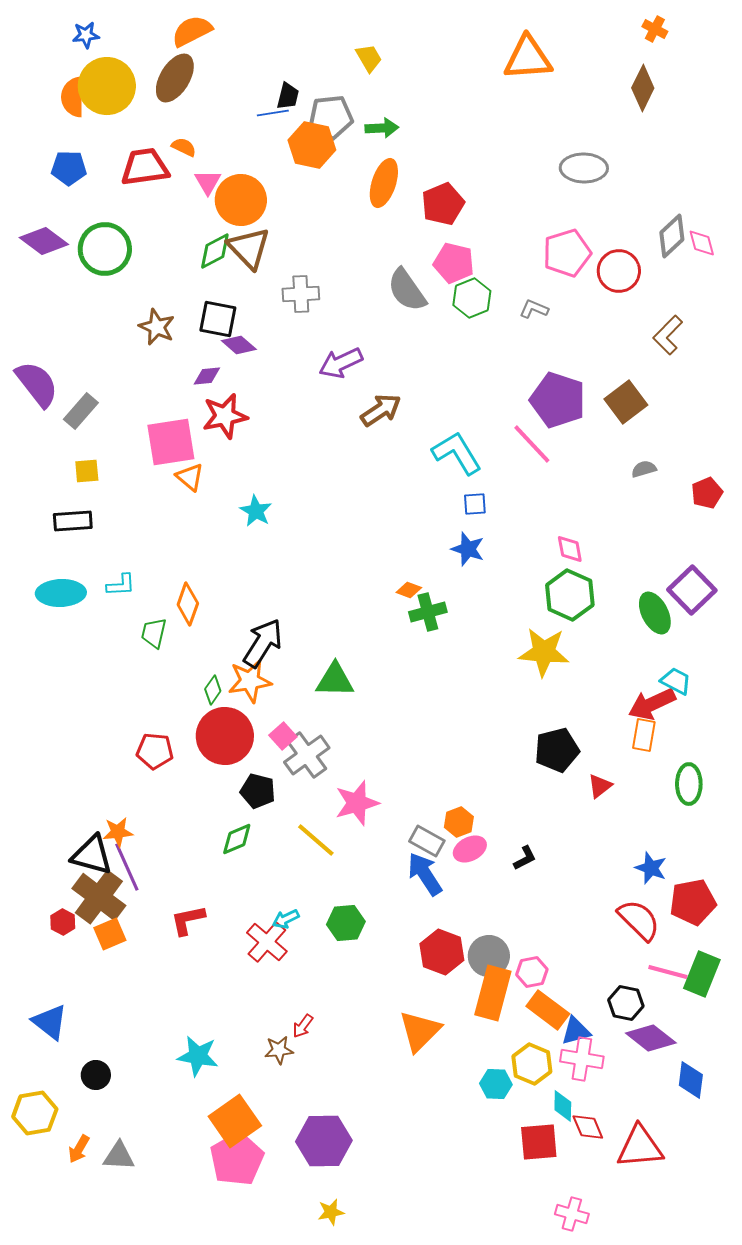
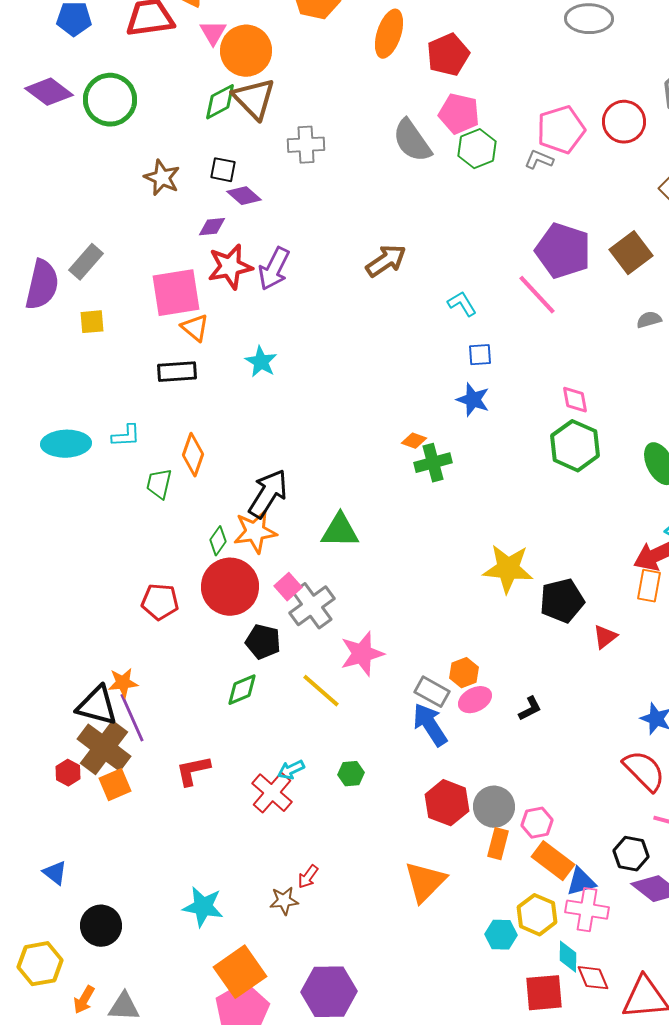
pink pentagon: (567, 253) -> (561, 130), moved
black square: (218, 319) -> (223, 170), size x0.7
purple arrow: (341, 363) -> (274, 269), moved, turned -39
purple semicircle: (37, 384) -> (42, 285), moved, turned 51
cyan L-shape: (457, 453) -> (462, 304), size x0.6
black rectangle: (73, 521) -> (177, 372), moved
yellow star: (544, 652) -> (508, 569), moved
green hexagon: (346, 923) -> (351, 774), size x0.7
orange rectangle: (493, 993) -> (498, 844), size x0.6
blue triangle: (50, 1022) -> (55, 873), size x0.7
black circle: (96, 1075) -> (101, 926), size x1.4

